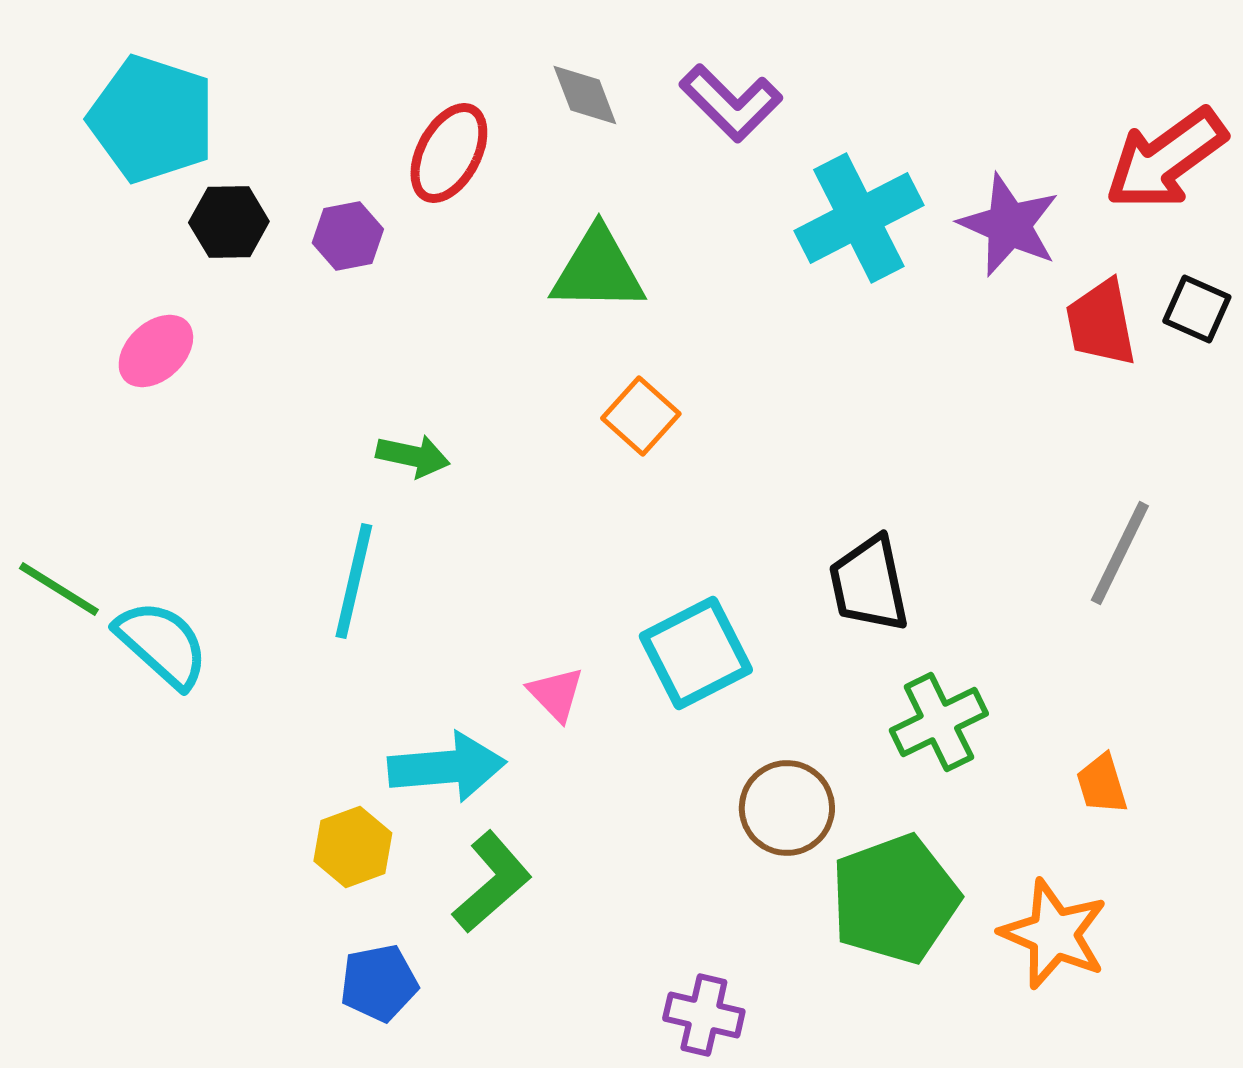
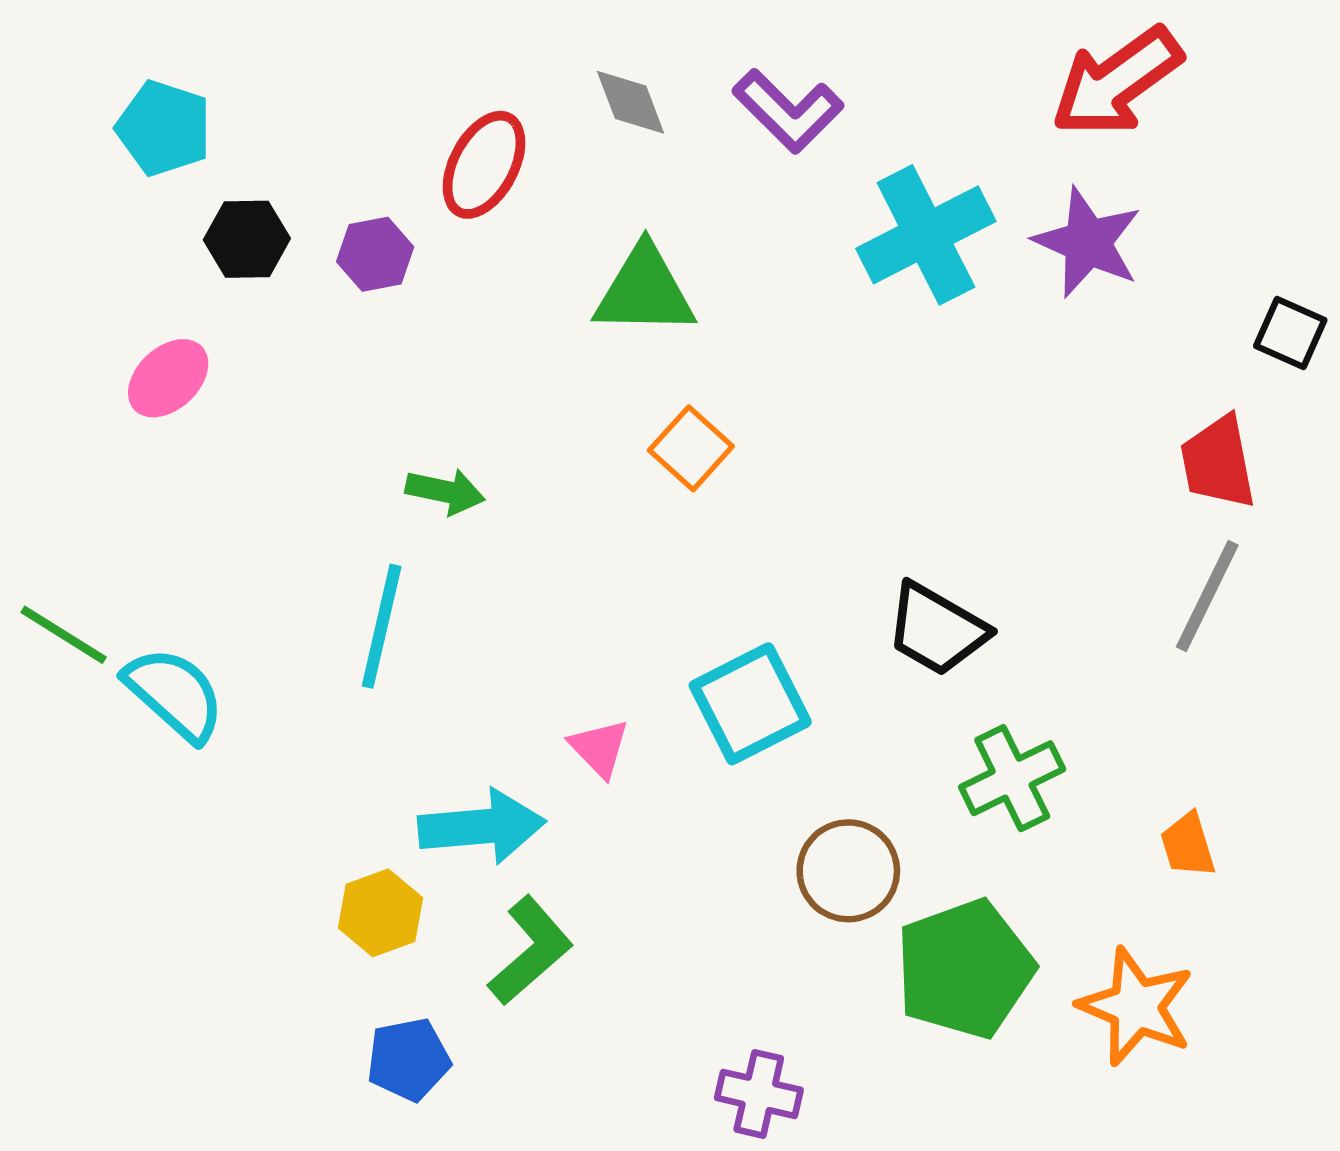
cyan pentagon: (152, 119) -> (164, 128), size x0.7
red arrow: (1166, 159) -> (1117, 82), moved
red trapezoid: (1101, 323) -> (1218, 462), moved
black trapezoid: (869, 584) -> (937, 629), turned -48

